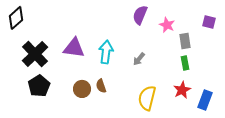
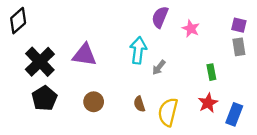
gray rectangle: (185, 41) -> (239, 47), moved
cyan arrow: (106, 52) -> (138, 50), moved
brown semicircle: (101, 86) -> (139, 104), moved

